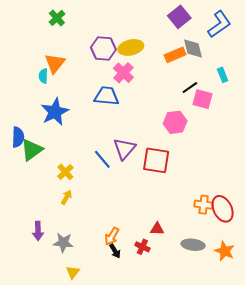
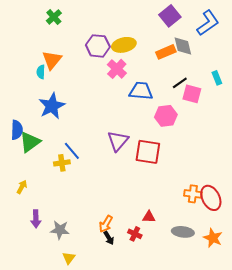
cyan rectangle: (223, 75) -> (217, 78), moved
blue trapezoid: (107, 96) -> (141, 91), moved
blue line: (102, 159) -> (72, 151), moved
yellow cross: (65, 172) -> (62, 163), turned 35
yellow arrow: (66, 197) -> (22, 187), moved

